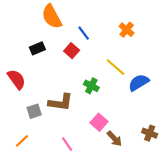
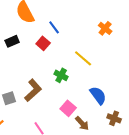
orange cross: (127, 30) -> (105, 28), moved
blue semicircle: (139, 83) -> (98, 95), moved, turned 84
brown L-shape: (61, 102) -> (33, 90), turned -50

